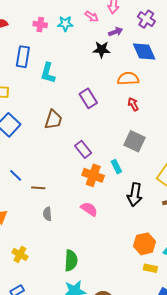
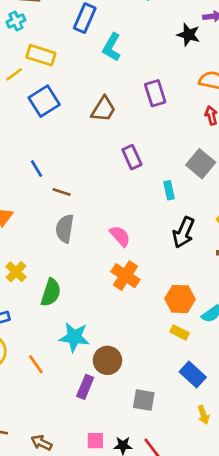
orange cross: (93, 175) -> (125, 276), moved
gray semicircle: (47, 214) -> (65, 229), size x1.5
green semicircle: (71, 261) -> (51, 292), moved

